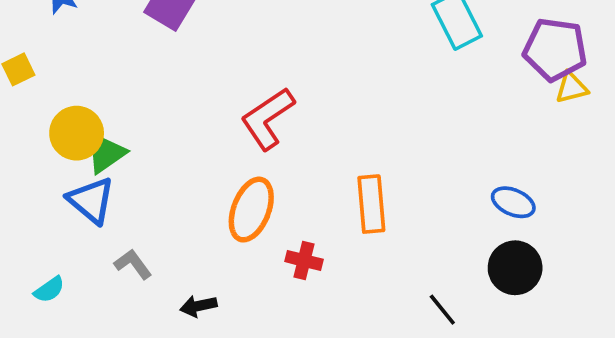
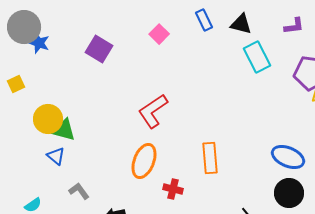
green triangle: (106, 153) -> (64, 130), turned 50
blue triangle: (91, 200) -> (56, 156), size x0.7
blue ellipse: (513, 202) -> (288, 157), size x1.4

